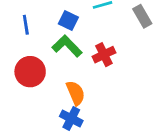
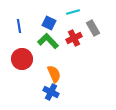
gray rectangle: (142, 16) -> (93, 28), moved
red cross: (104, 55) -> (74, 38), moved

